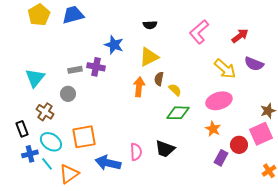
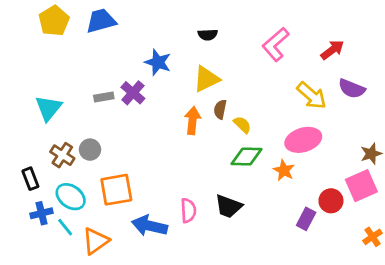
purple cross: (96, 67) -> (133, 93), turned 30
gray circle: (68, 94) -> (90, 150), moved
orange star: (213, 129) -> (284, 170), moved

